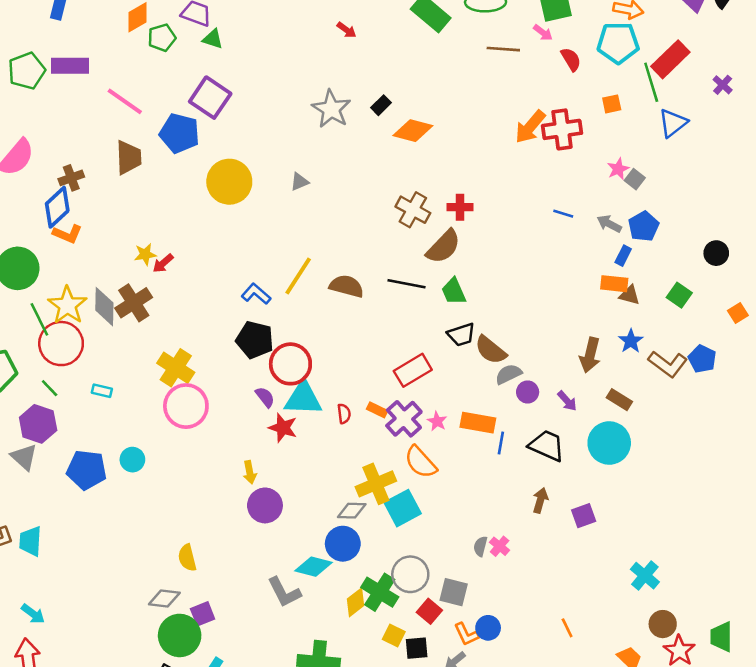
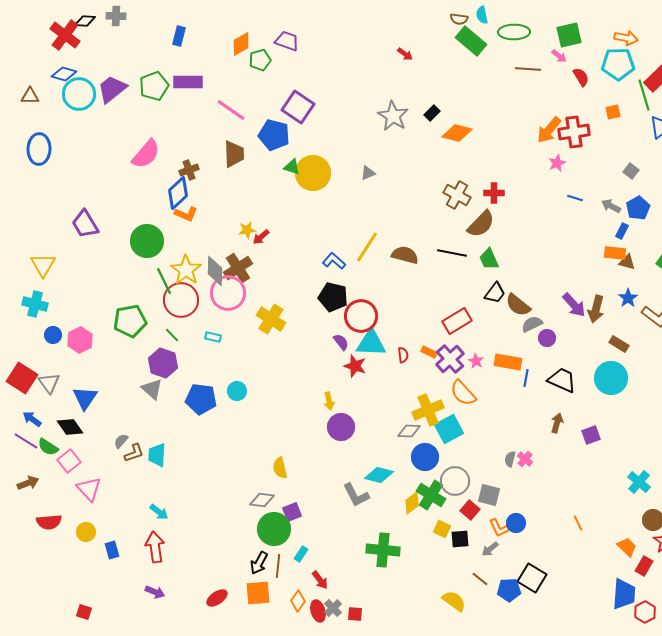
green triangle: (213, 39) -> (292, 167), moved
pink star: (618, 169) -> (557, 163), moved
black trapezoid: (461, 335) -> (495, 293), turned -35
purple arrow: (567, 401) -> (574, 305), moved, size x1.5
pink circle: (186, 406) -> (228, 293), moved
blue circle: (343, 544) -> (425, 457), moved

